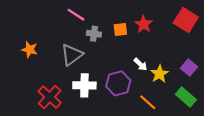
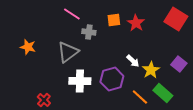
orange square: (120, 29) -> (114, 20), moved
red cross: (50, 97) -> (44, 100), moved, size x0.6
green rectangle: (186, 97) -> (163, 93), moved

